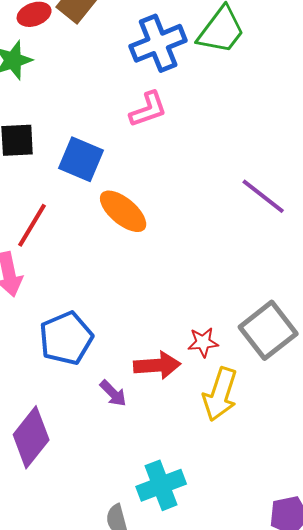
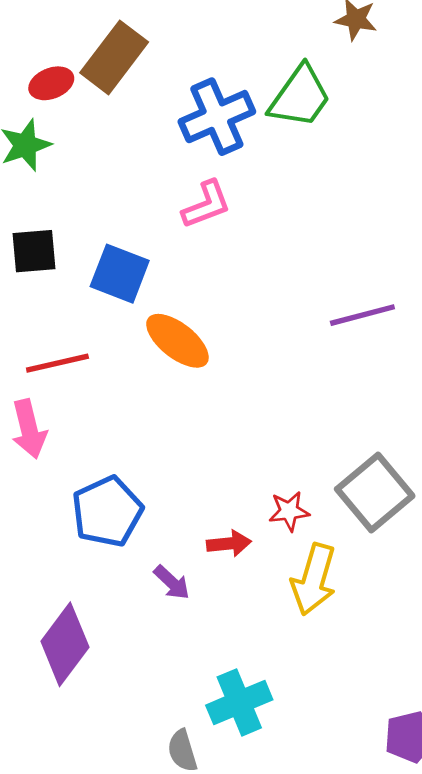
purple line: (263, 196) -> (362, 315), turned -51
red line: (32, 225) -> (57, 363), turned 48
red arrow: (157, 365) -> (229, 544), size x0.7

